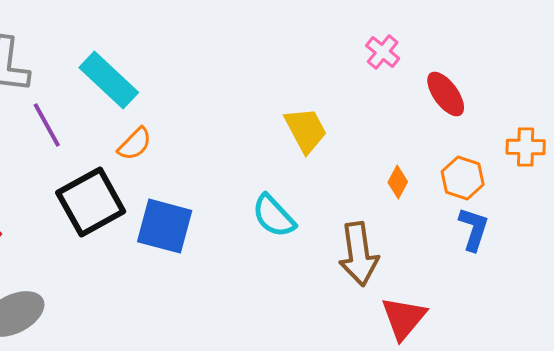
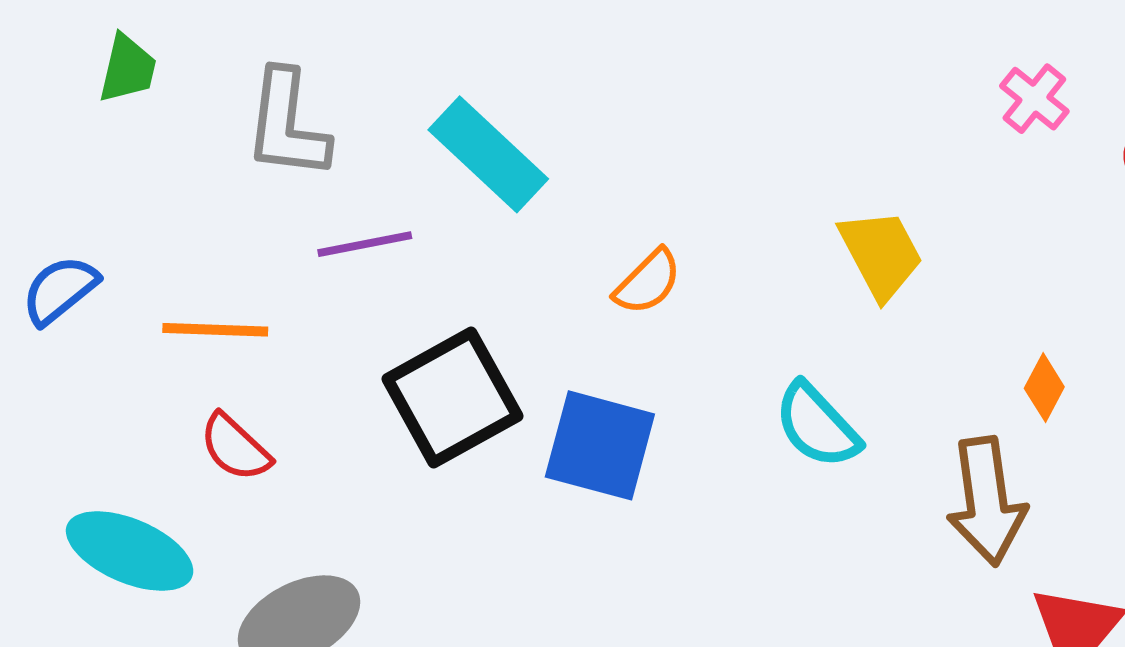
purple line: (47, 125) -> (365, 244), turned -72
orange semicircle: (135, 144) -> (648, 282), moved
orange diamond: (398, 182) -> (1044, 388), moved

